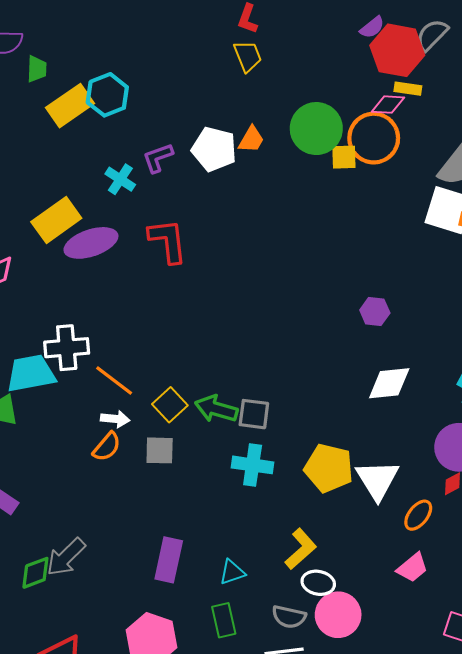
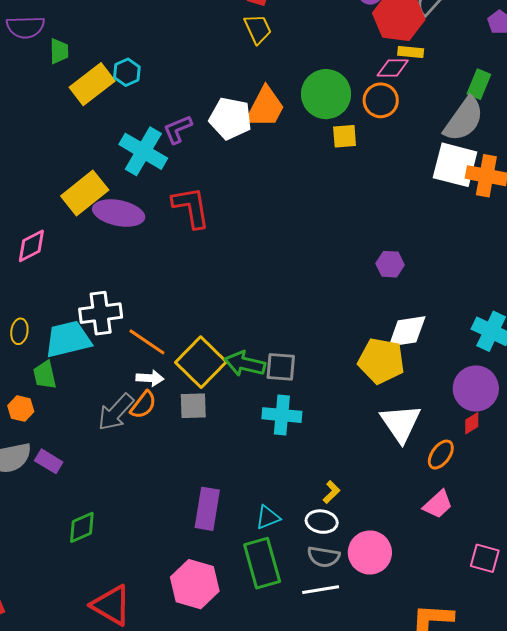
cyan hexagon: (107, 95) -> (127, 72), size x0.7
orange circle: (374, 138) -> (381, 100), size x0.7
orange trapezoid: (251, 139) -> (265, 107), size x1.6
yellow square: (344, 157) -> (345, 136), moved
cyan cross: (120, 179) -> (143, 151), size x1.6
purple ellipse: (91, 243) -> (119, 213), turned 33
yellow square: (170, 405) -> (201, 362), size x1.5
yellow pentagon: (329, 468) -> (381, 361), moved
yellow L-shape: (301, 549) -> (331, 492), size x0.6
gray arrow: (66, 557) -> (116, 412), moved
white ellipse: (318, 583) -> (322, 522), moved
green rectangle: (224, 620) -> (262, 563), size x1.5

